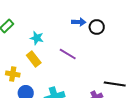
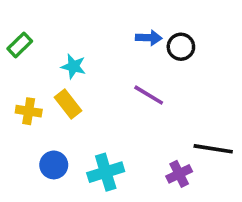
purple line: (68, 54) -> (149, 95), moved
yellow cross: (13, 74) -> (29, 111), moved

